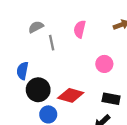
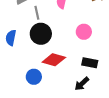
black circle: (38, 90) -> (41, 34), moved

